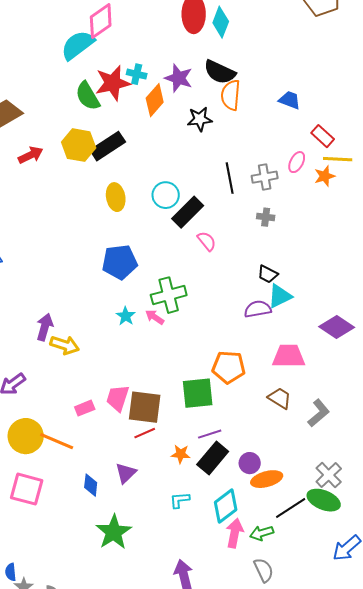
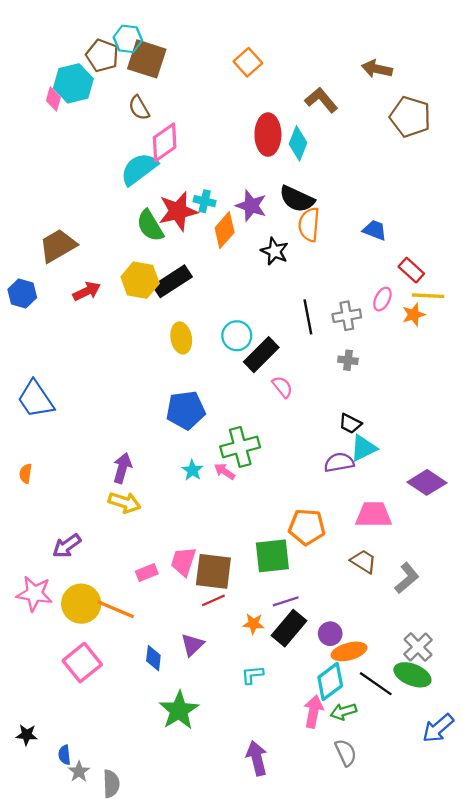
black star: (200, 119) -> (275, 251), turned 30
purple arrow: (45, 327) -> (122, 468), moved
pink square: (27, 489) -> (82, 663), turned 36
cyan diamond: (226, 506) -> (330, 681), moved
black line: (291, 508) -> (376, 684), turned 68

